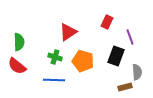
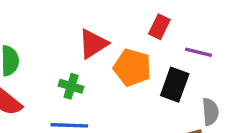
purple line: (130, 37) -> (198, 52), turned -56
orange pentagon: (83, 61) -> (132, 68), moved

